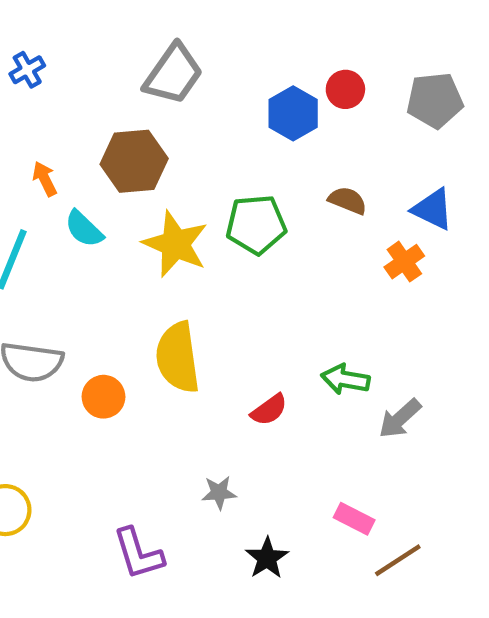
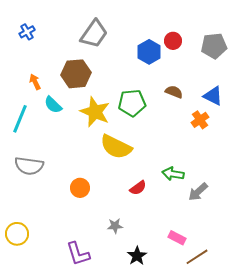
yellow semicircle: (178, 357) -> (116, 147), moved, turned -56
orange circle: (103, 397) -> (80, 188), moved

